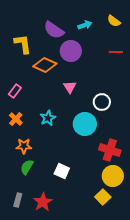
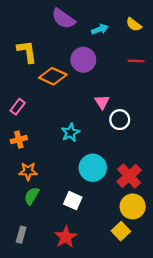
purple semicircle: (54, 30) -> (63, 19), moved
pink triangle: (70, 87) -> (102, 102), moved
cyan star: (48, 118) -> (70, 133), moved
orange cross: (16, 119) -> (19, 140), turned 32
cyan circle: (85, 124) -> (93, 168), moved
red cross: (110, 150) -> (129, 176), turned 30
red star: (43, 202) -> (66, 237), moved

